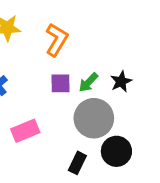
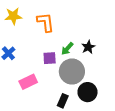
orange L-shape: (57, 40) -> (46, 22), turned -35
purple square: (60, 83) -> (50, 58), moved

